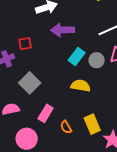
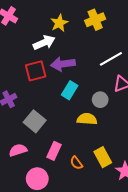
red square: (25, 44) -> (36, 71), moved, size x1.5
cyan rectangle: (77, 57) -> (70, 90), moved
gray circle: (97, 60) -> (100, 100), moved

